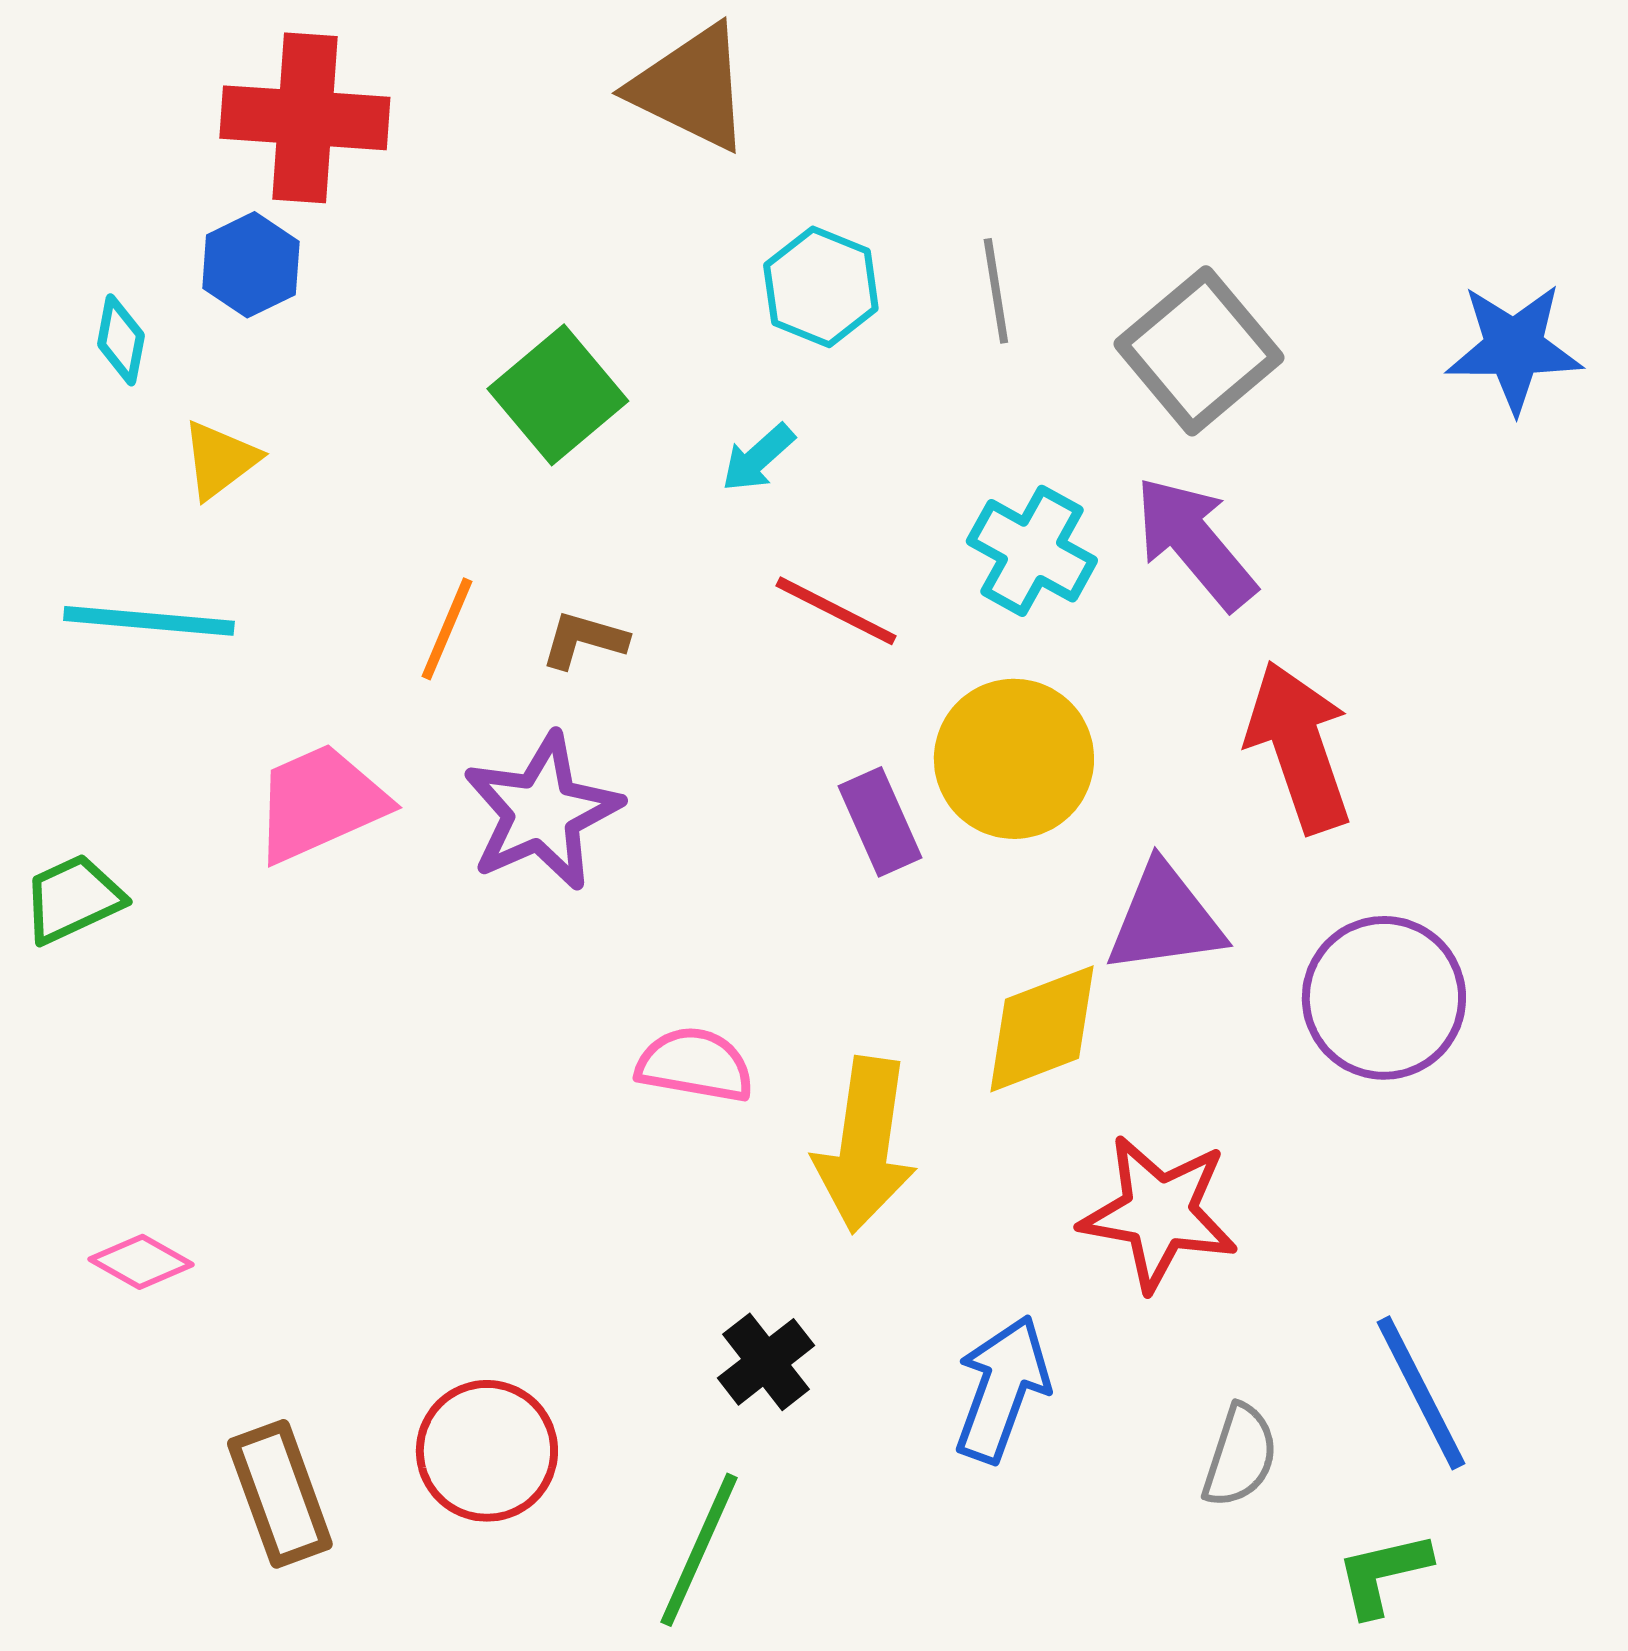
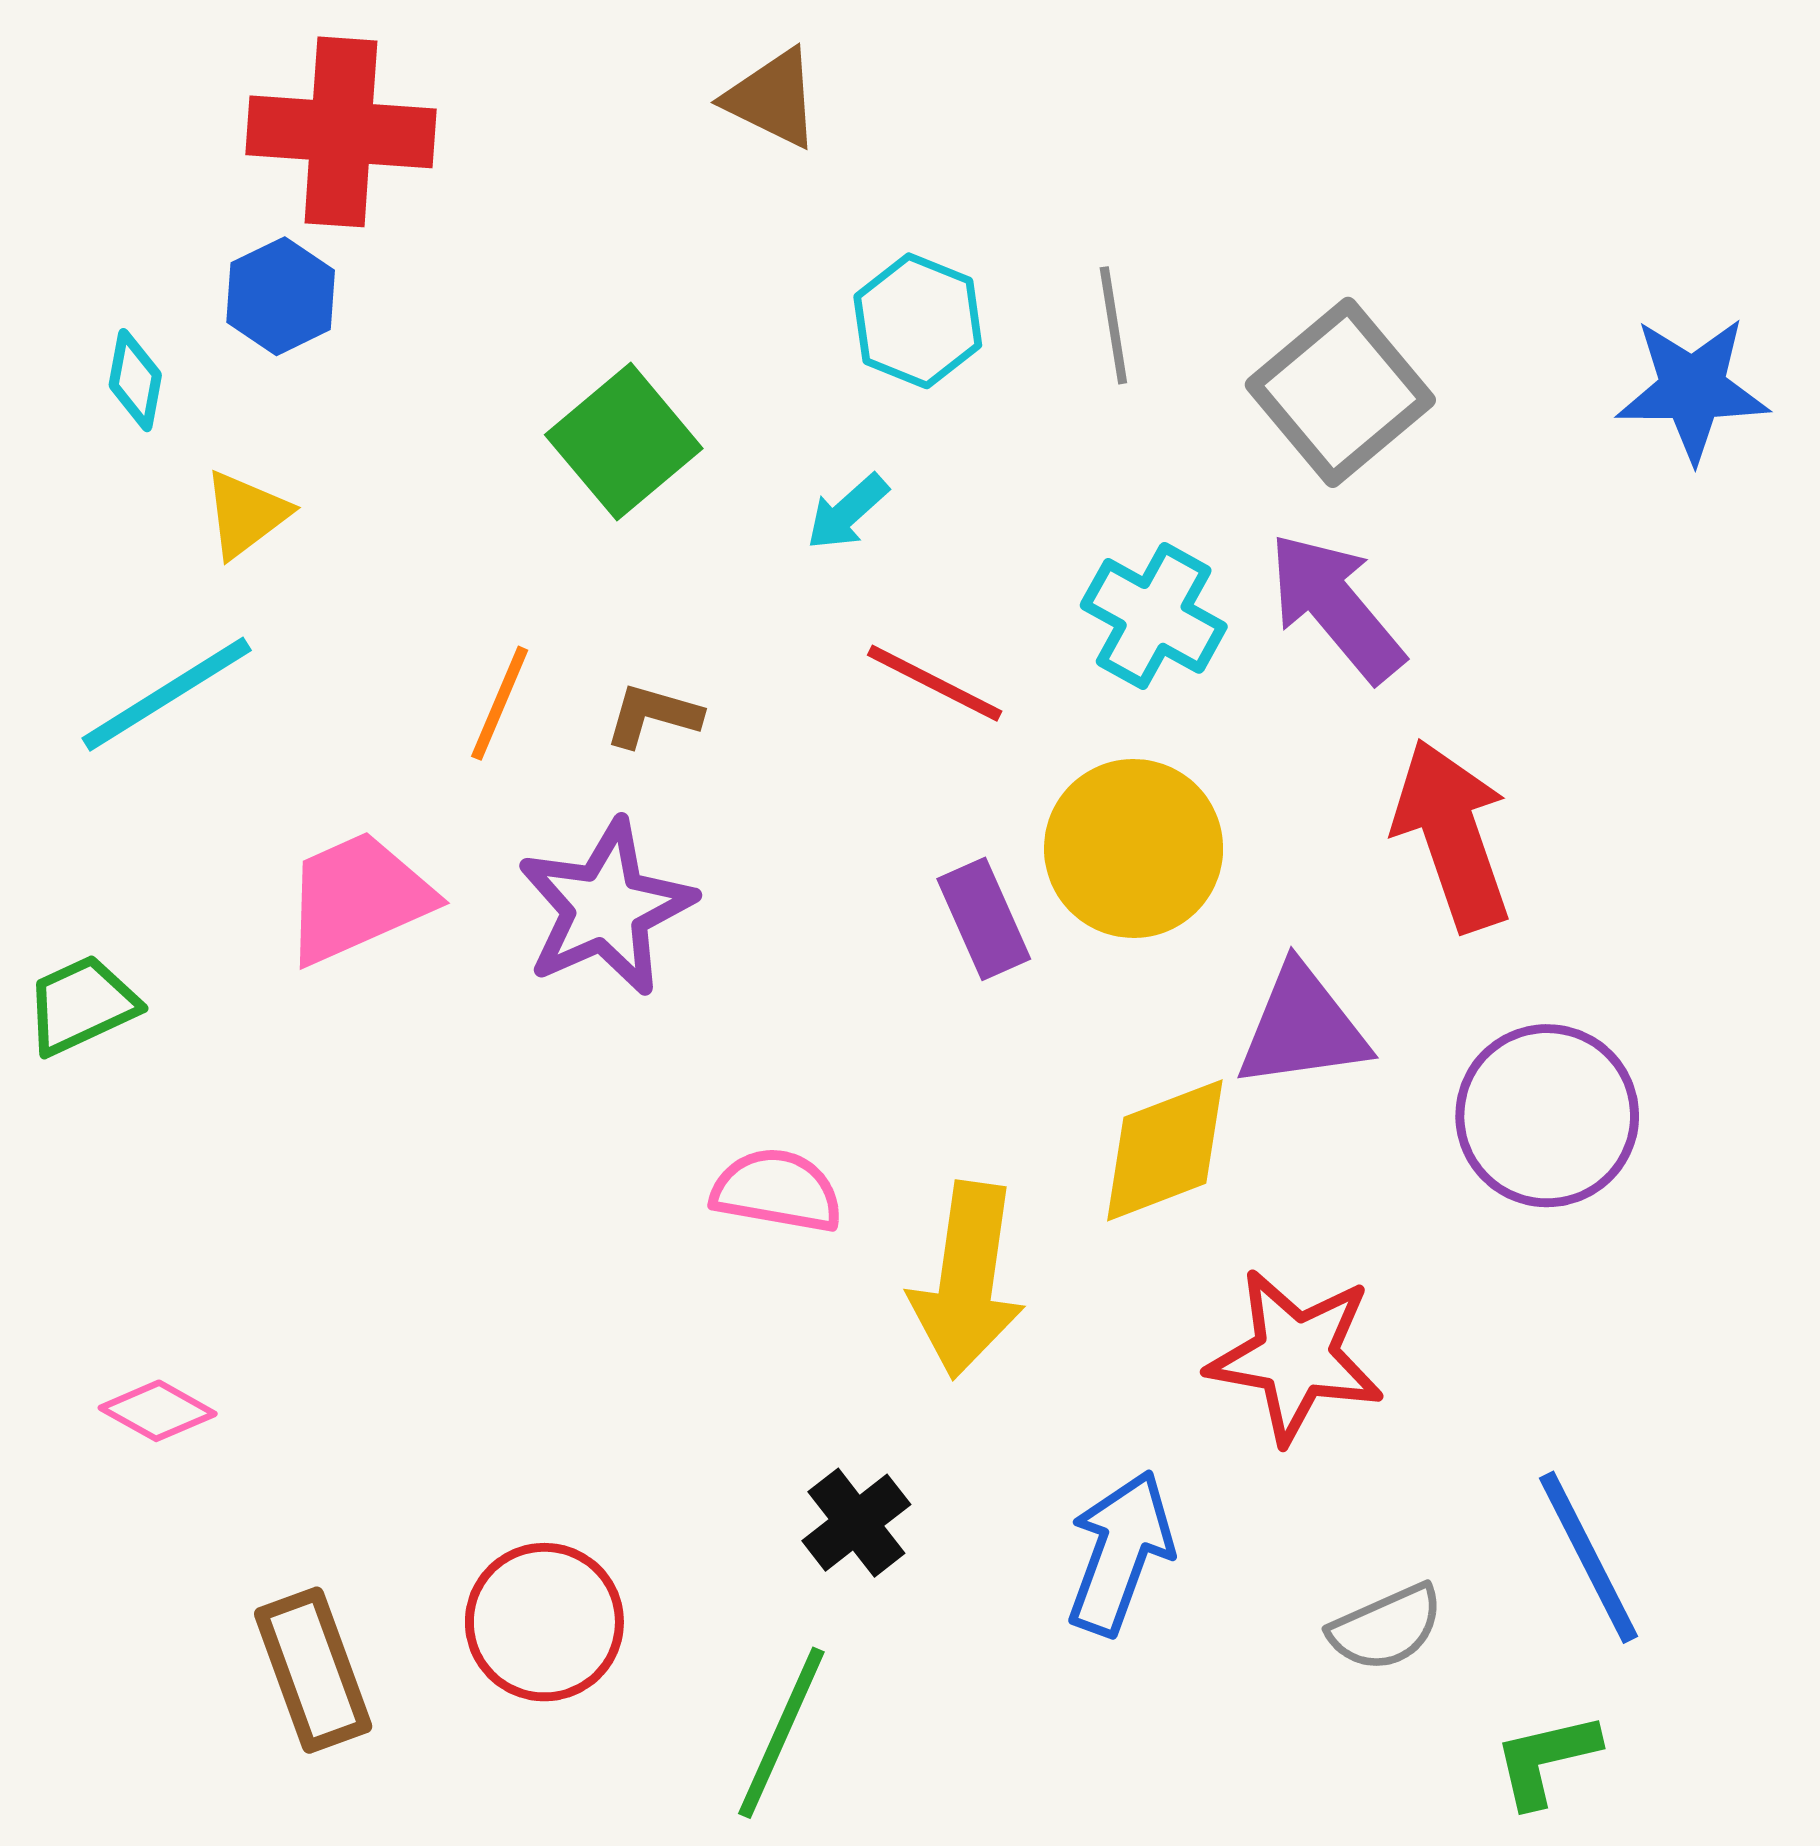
brown triangle: (691, 88) -> (772, 98), size x0.7
cyan line: (149, 621) -> (167, 694), turned -37
gray semicircle: (1240, 1456) -> (1386, 1628), turned 48

